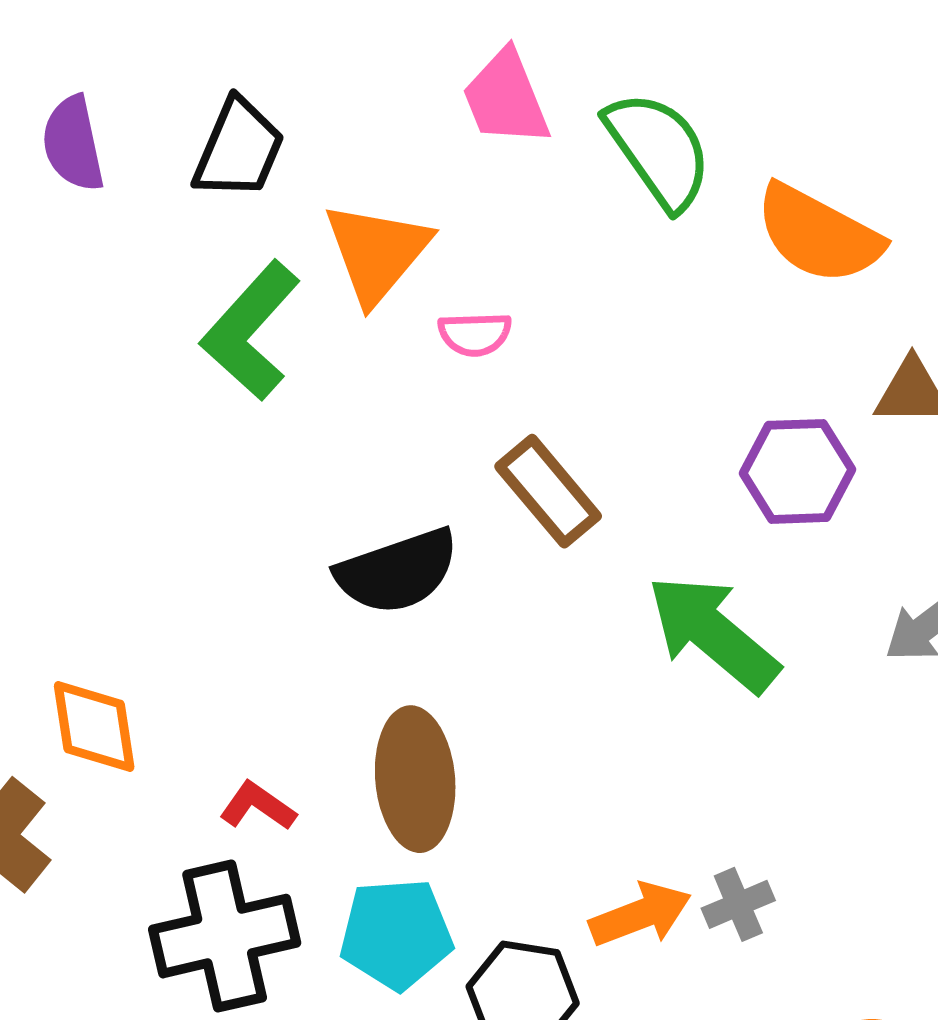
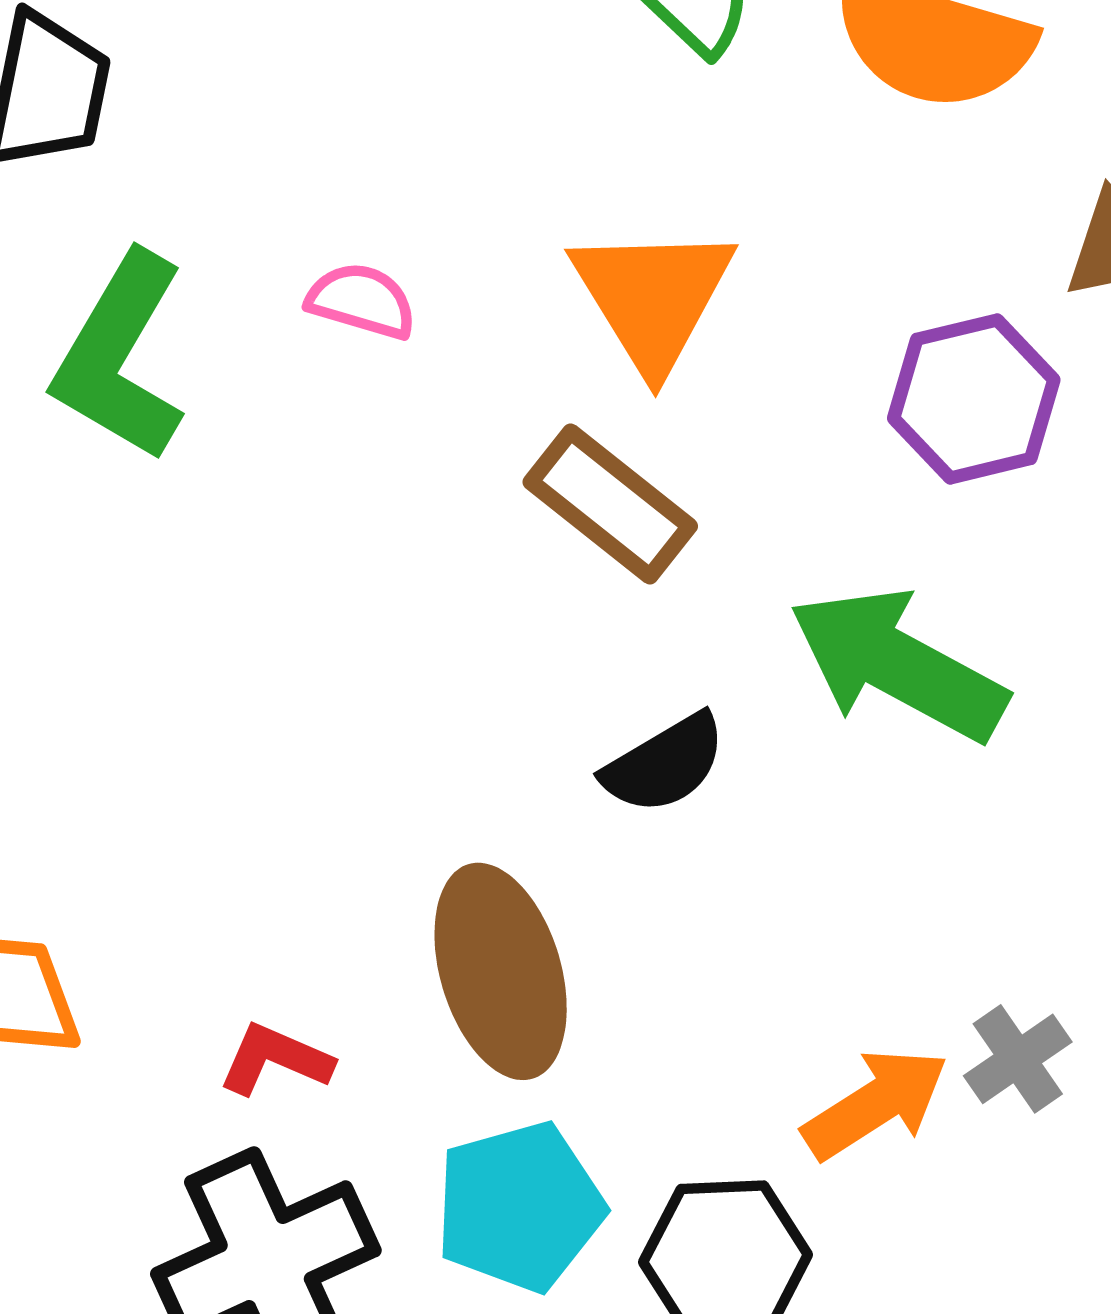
orange triangle: (377, 253) -> (653, 297), moved
pink semicircle: (475, 334) -> (362, 301), moved, turned -150
black semicircle: (397, 571) -> (665, 764), moved, size x0.7

